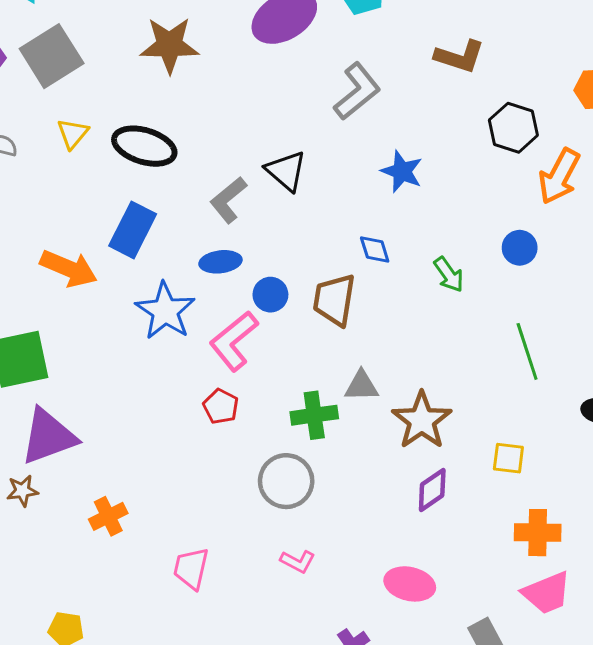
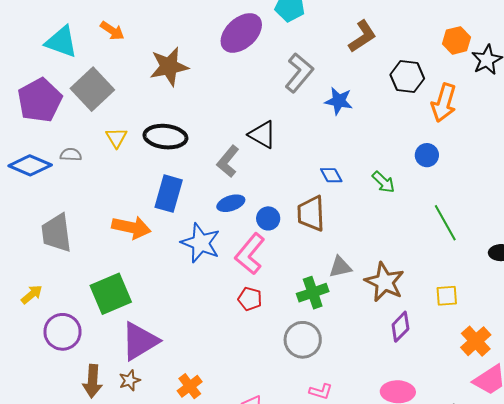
brown L-shape: (460, 57) -> (362, 36), turned -40
blue star: (402, 171) -> (339, 101), moved
orange cross: (538, 533) -> (476, 341), turned -32

